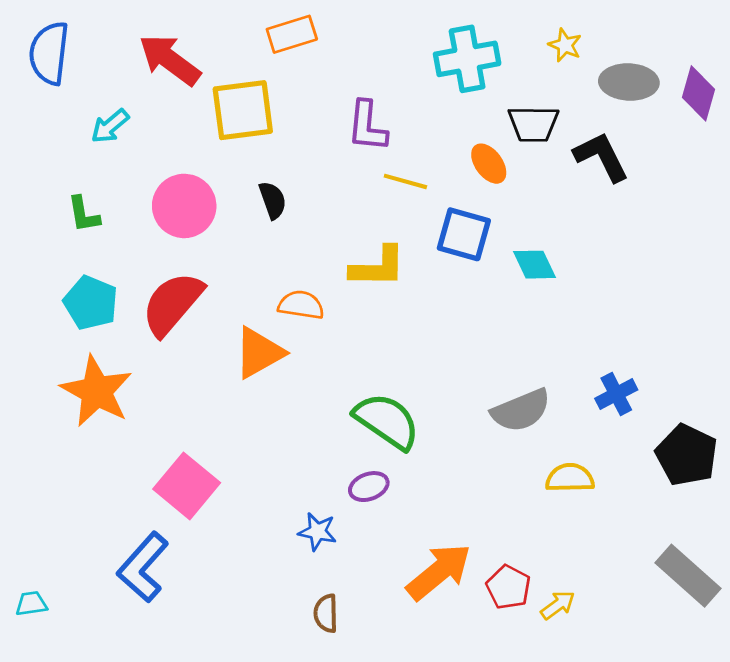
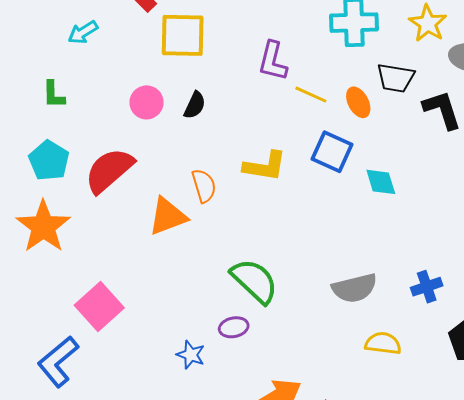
yellow star: (565, 45) -> (428, 23), size x1.5
yellow line: (405, 181) -> (311, 95), moved
black semicircle: (273, 200) -> (195, 105), turned 36
pink circle: (184, 206) -> (147, 102), moved, size x0.7
orange semicircle: (301, 305) -> (204, 186), turned 56

